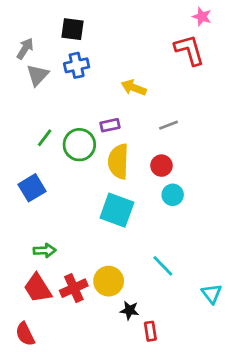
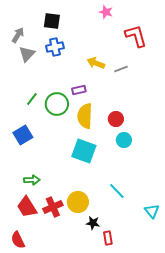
pink star: (202, 17) -> (106, 12), moved
gray line: (168, 125) -> (121, 69), moved

